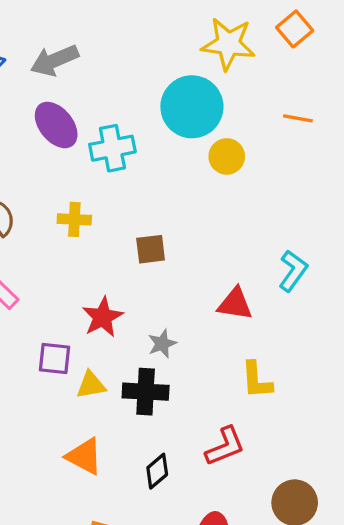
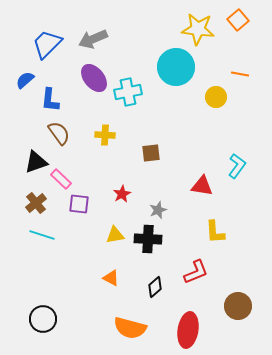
yellow circle: (227, 156) -> (216, 97), moved
red star: (103, 317) -> (122, 194), size x0.7
purple square: (54, 359) -> (79, 204), moved
orange triangle: (84, 456) -> (111, 278), size x0.7

